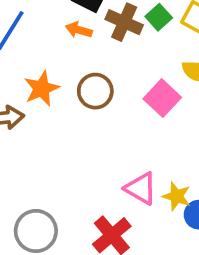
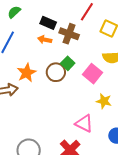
green square: (159, 17) -> (68, 63), moved
yellow star: (177, 196) -> (104, 101), moved

